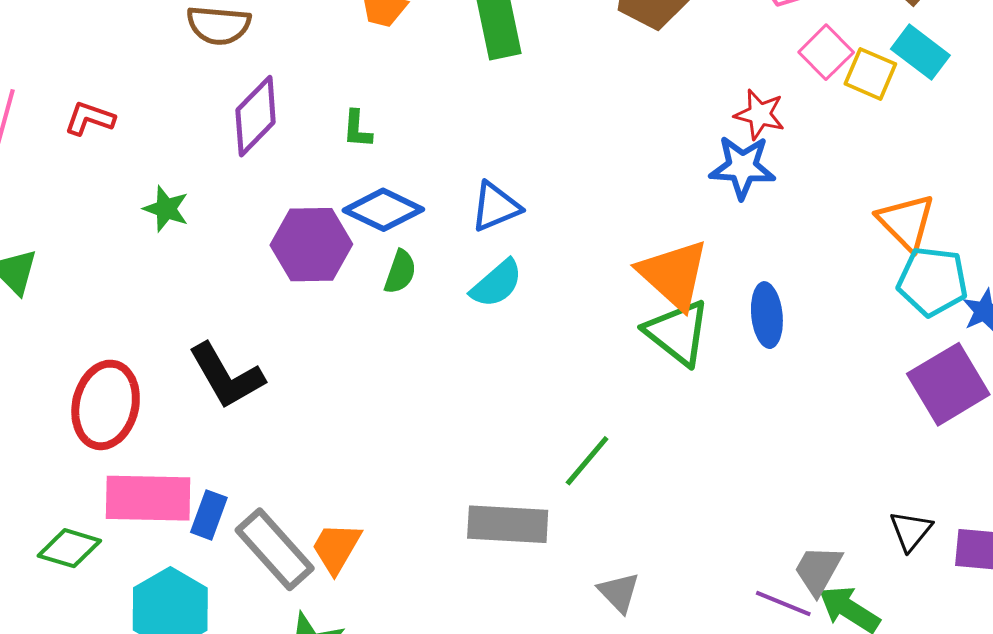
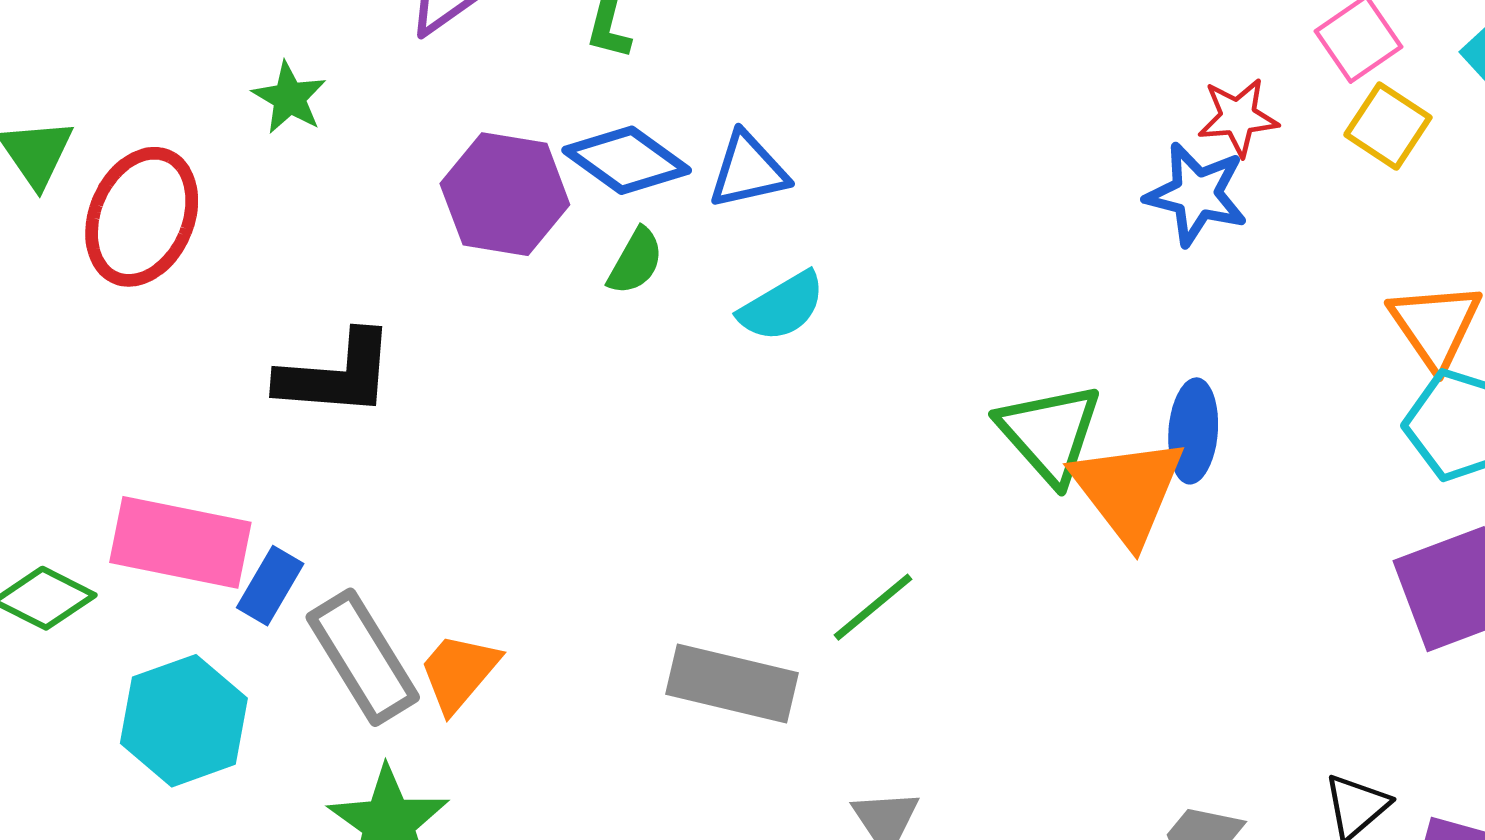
yellow square: (870, 74) -> (1388, 126), moved
red star: (760, 114) -> (1238, 117), turned -30
blue triangle: (495, 207) -> (748, 171), moved
orange triangle: (674, 274) -> (1128, 491), moved
black L-shape: (226, 376) -> (336, 374), turned -66
red ellipse: (106, 405) -> (142, 217), moved

